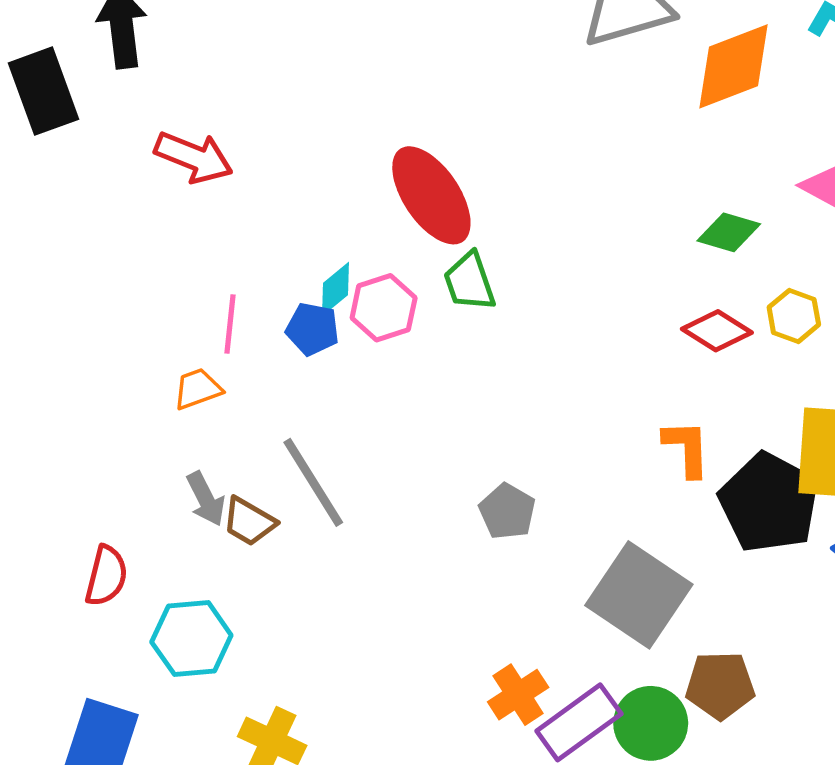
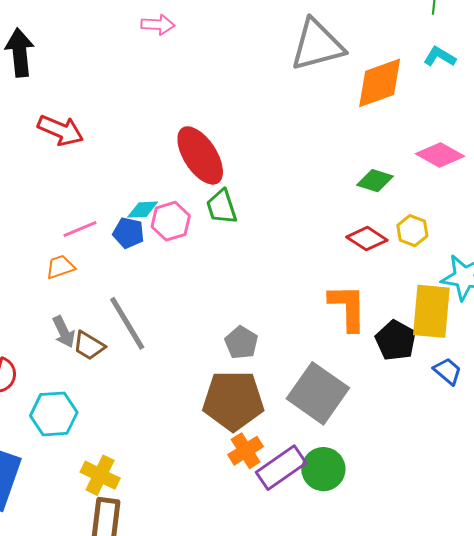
cyan diamond: (336, 289) -> (143, 210), turned 36
pink line: (230, 324) -> (80, 229), turned 60
orange L-shape: (687, 448) -> (348, 307), size x1.4
black pentagon: (769, 503) -> (396, 340), size x0.7
brown pentagon: (720, 685) -> (233, 401), moved, size x1.5

